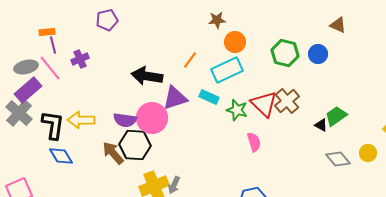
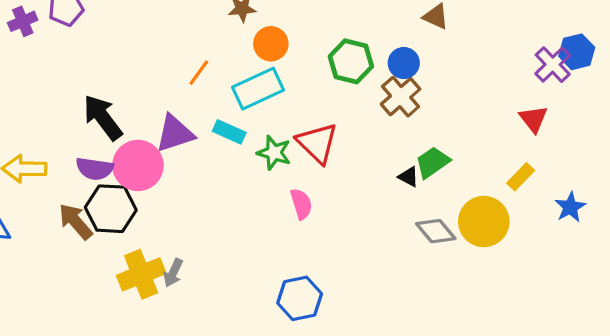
purple cross: (80, 59) -> (23, 21), moved
black arrow: (147, 76) -> (103, 117), moved, turned 44
brown cross: (287, 101) -> (401, 97), moved
yellow circle: (368, 153) -> (484, 222), size x1.8

